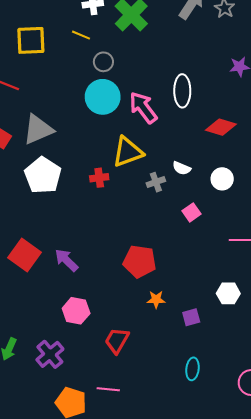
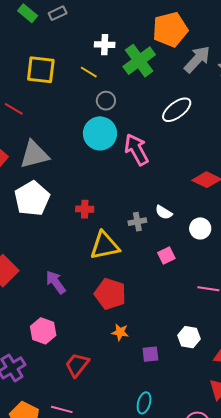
white ellipse: (182, 91) -> (177, 110), moved, turned 44
yellow triangle: (128, 152) -> (105, 246), moved
purple arrow: (66, 260) -> (56, 282), moved

